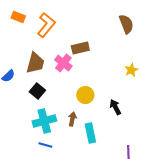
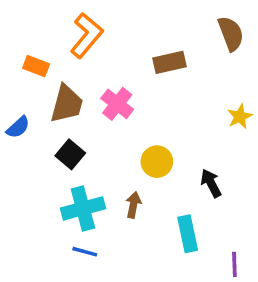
orange rectangle: (18, 17) -> (36, 66), moved
brown rectangle: (80, 48) -> (169, 62), moved
cyan rectangle: (90, 133) -> (188, 234), moved

